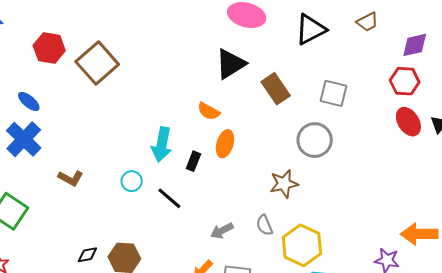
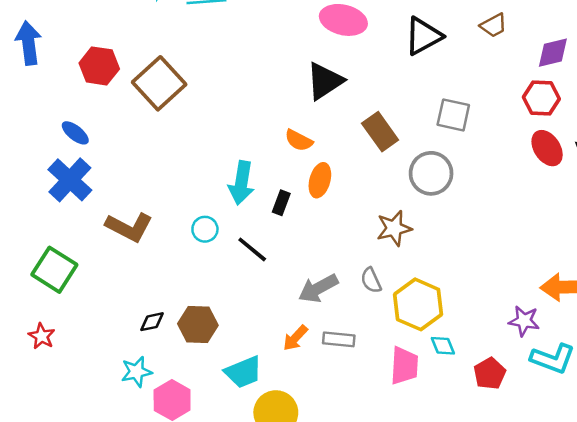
brown rectangle: (276, 89) -> (380, 132), moved
brown L-shape: (71, 178) -> (129, 227), size x1.5
gray arrow: (222, 231) -> (318, 288), size x1.4

